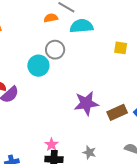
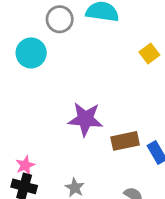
yellow square: (121, 48) -> (149, 54), turned 32
gray circle: (55, 50) -> (60, 19), moved

